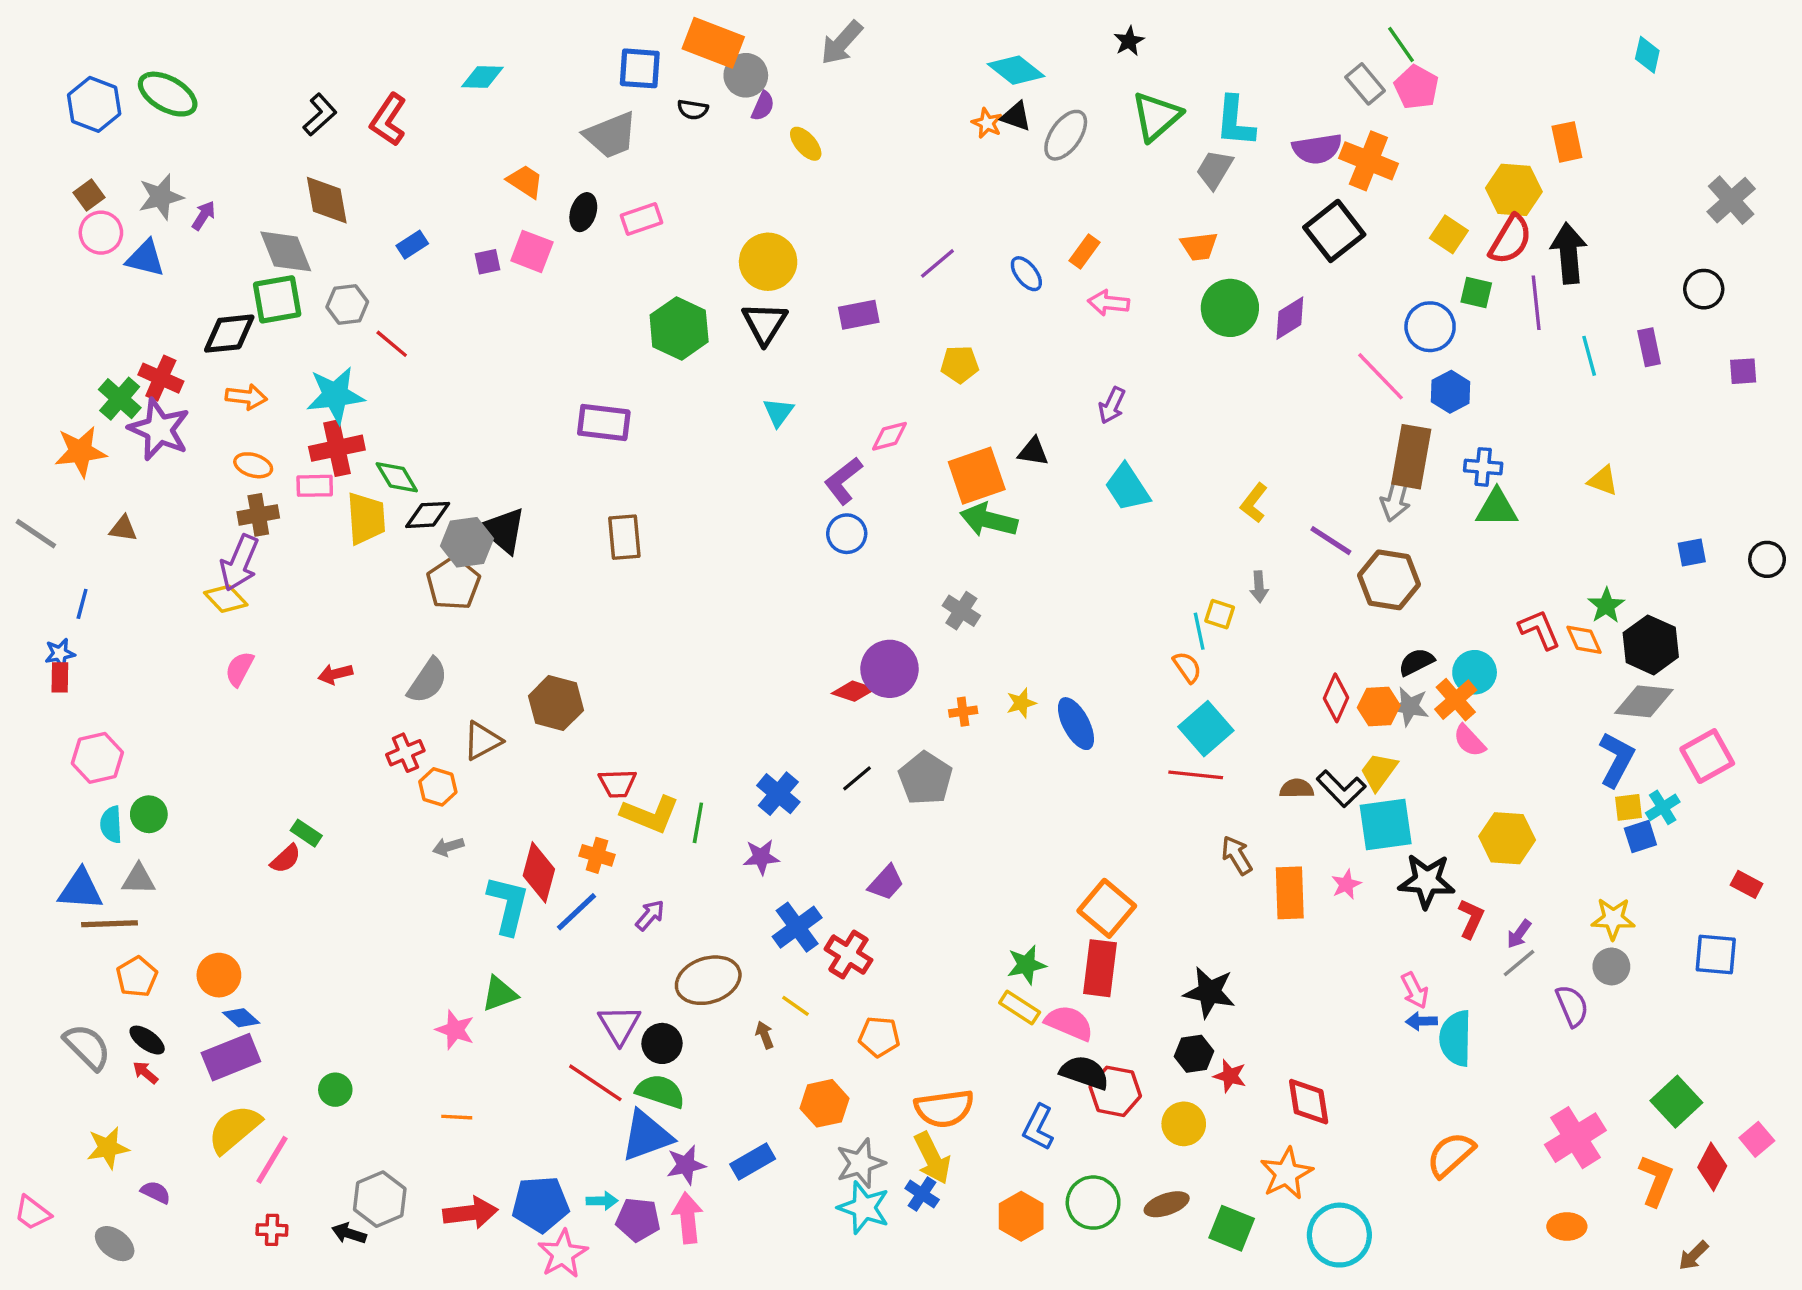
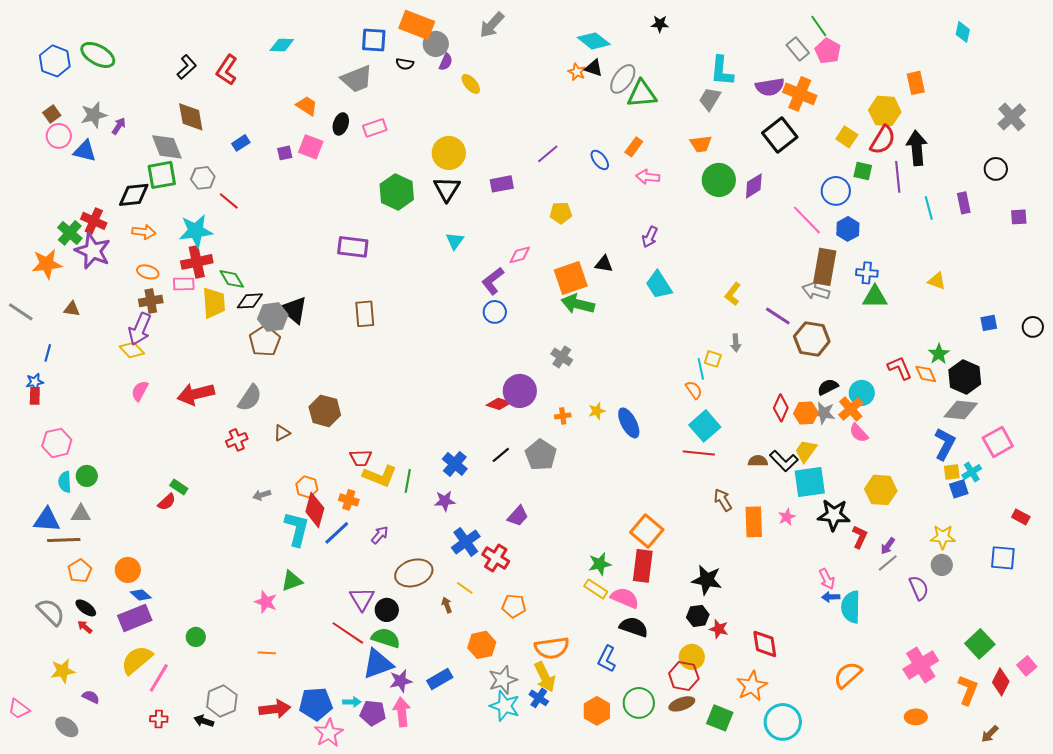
black star: (1129, 41) -> (660, 24), turned 30
green triangle: (1156, 116) -> (642, 94), moved, turned 36
gray arrow: (1396, 498) -> (816, 291), turned 92
red arrow: (335, 674) -> (196, 394), size x1.8
brown triangle: (482, 741) -> (282, 433), size x0.7
orange hexagon: (438, 787) -> (307, 487), moved
red hexagon: (1115, 1091) -> (684, 676), moved

